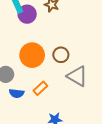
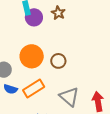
gray triangle: (77, 76) -> (69, 97), moved
orange rectangle: (40, 88) -> (34, 89), size x1.5

